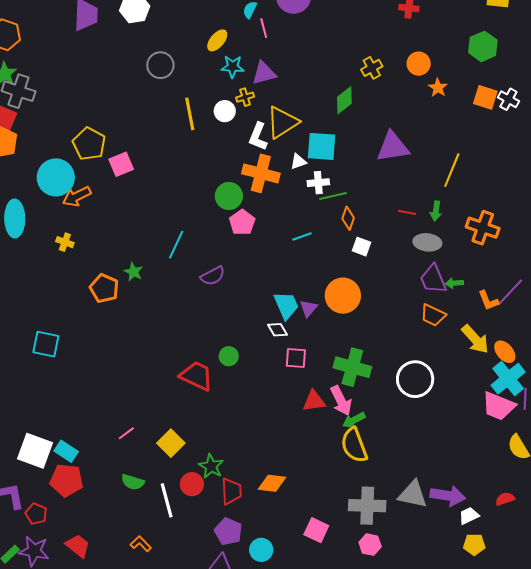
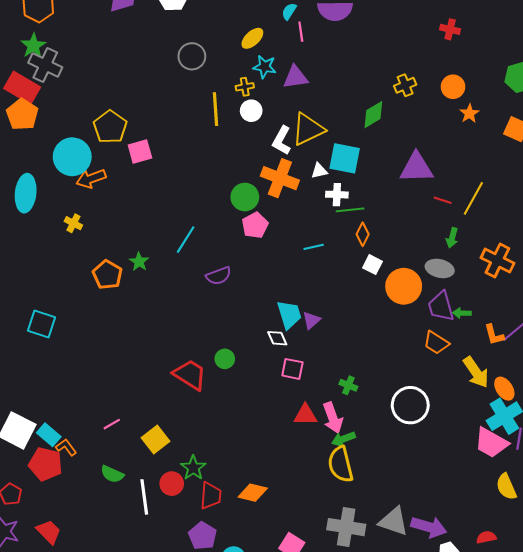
yellow cross: (245, 97) -> (245, 87), moved
red line: (407, 212) -> (443, 200), moved
orange circle: (343, 296) -> (404, 286), moved
green cross: (352, 367) -> (348, 385), size x0.5
orange L-shape: (141, 544) -> (66, 447), moved

